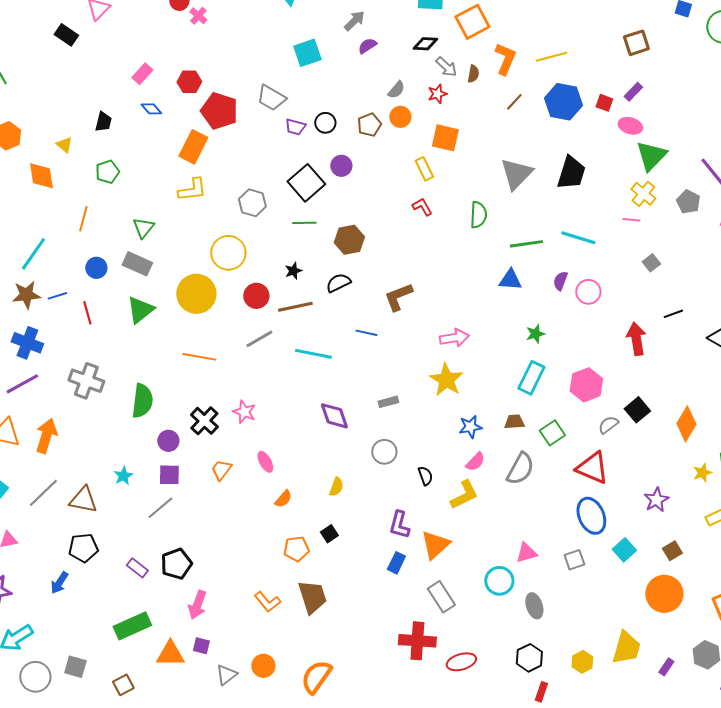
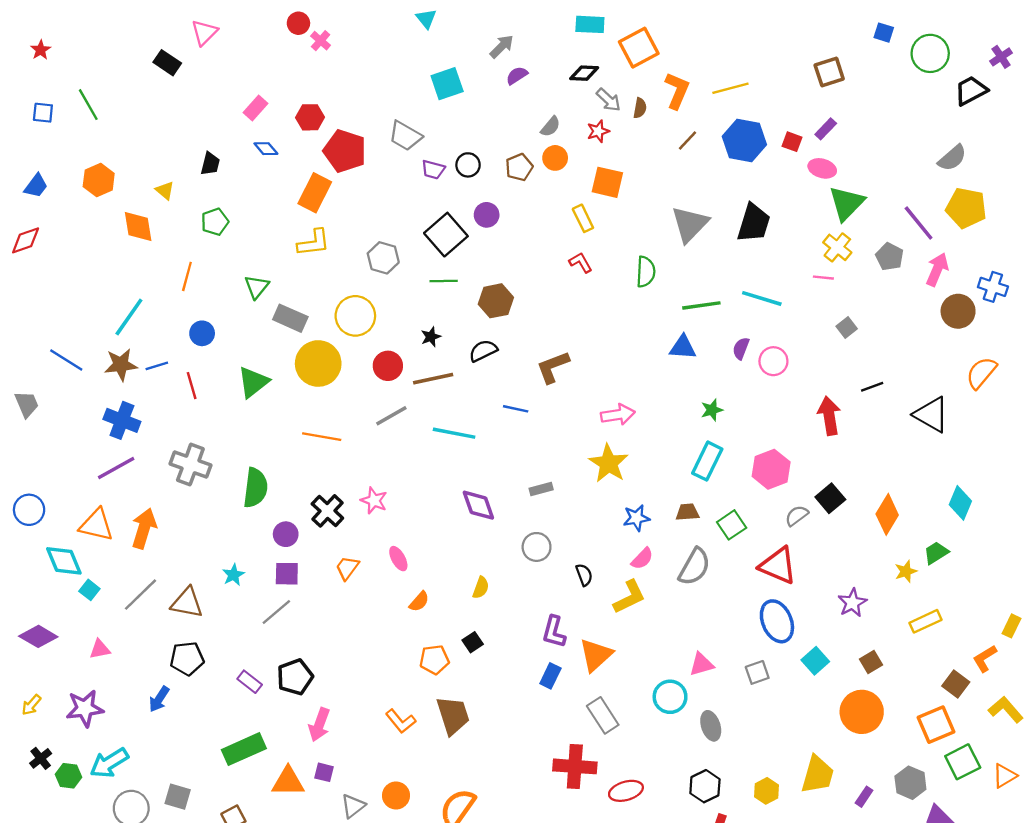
gray rectangle: (137, 264) -> (290, 318), moved

